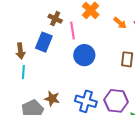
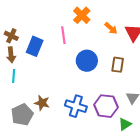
brown cross: (55, 19) -> (11, 36), moved
blue circle: (84, 55) -> (87, 61), moved

